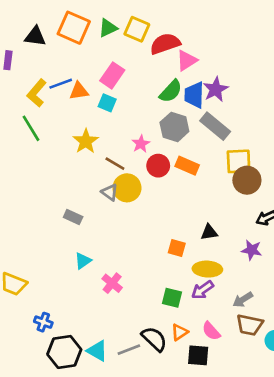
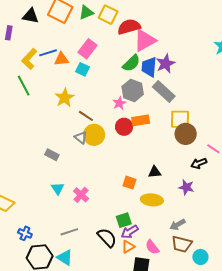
pink triangle: (187, 60) -> (145, 40), size x1.4
pink star: (141, 144) -> (119, 103), moved
red circle: (158, 166) -> (124, 127), moved
orange rectangle: (187, 166) -> (141, 120), turned -36
cyan triangle: (83, 261) -> (58, 188), turned -32
pink cross: (112, 283) -> (81, 195), moved
purple arrow: (203, 290) -> (130, 232), moved
green square: (172, 298) -> (124, 220), turned -35
black semicircle: (154, 339) -> (107, 238), moved
gray line: (129, 350) -> (69, 232), moved

